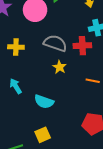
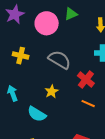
red cross: (82, 46) -> (86, 79), moved, turned 30
yellow star: (59, 67) -> (52, 91), moved

